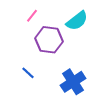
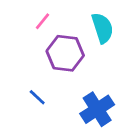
cyan semicircle: (77, 21) -> (102, 28), turned -70

